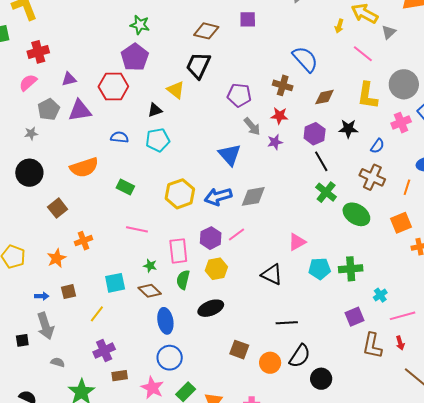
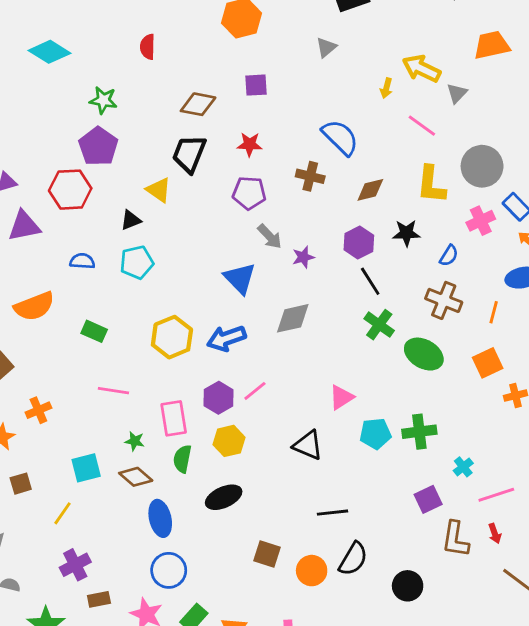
red star: (279, 116) -> (250, 144), moved
gray diamond: (253, 196) -> (293, 318), moved
black circle: (321, 379) -> (408, 586), moved

